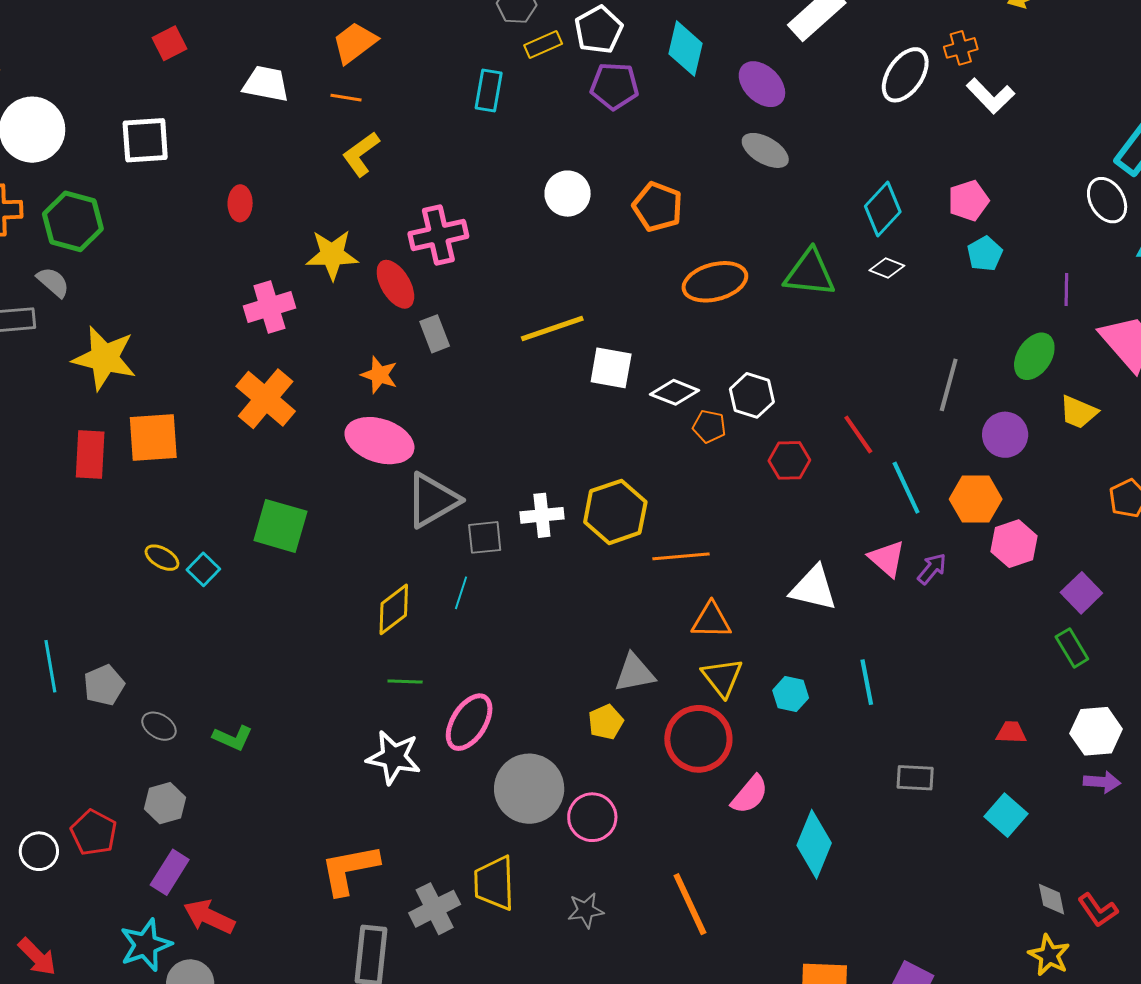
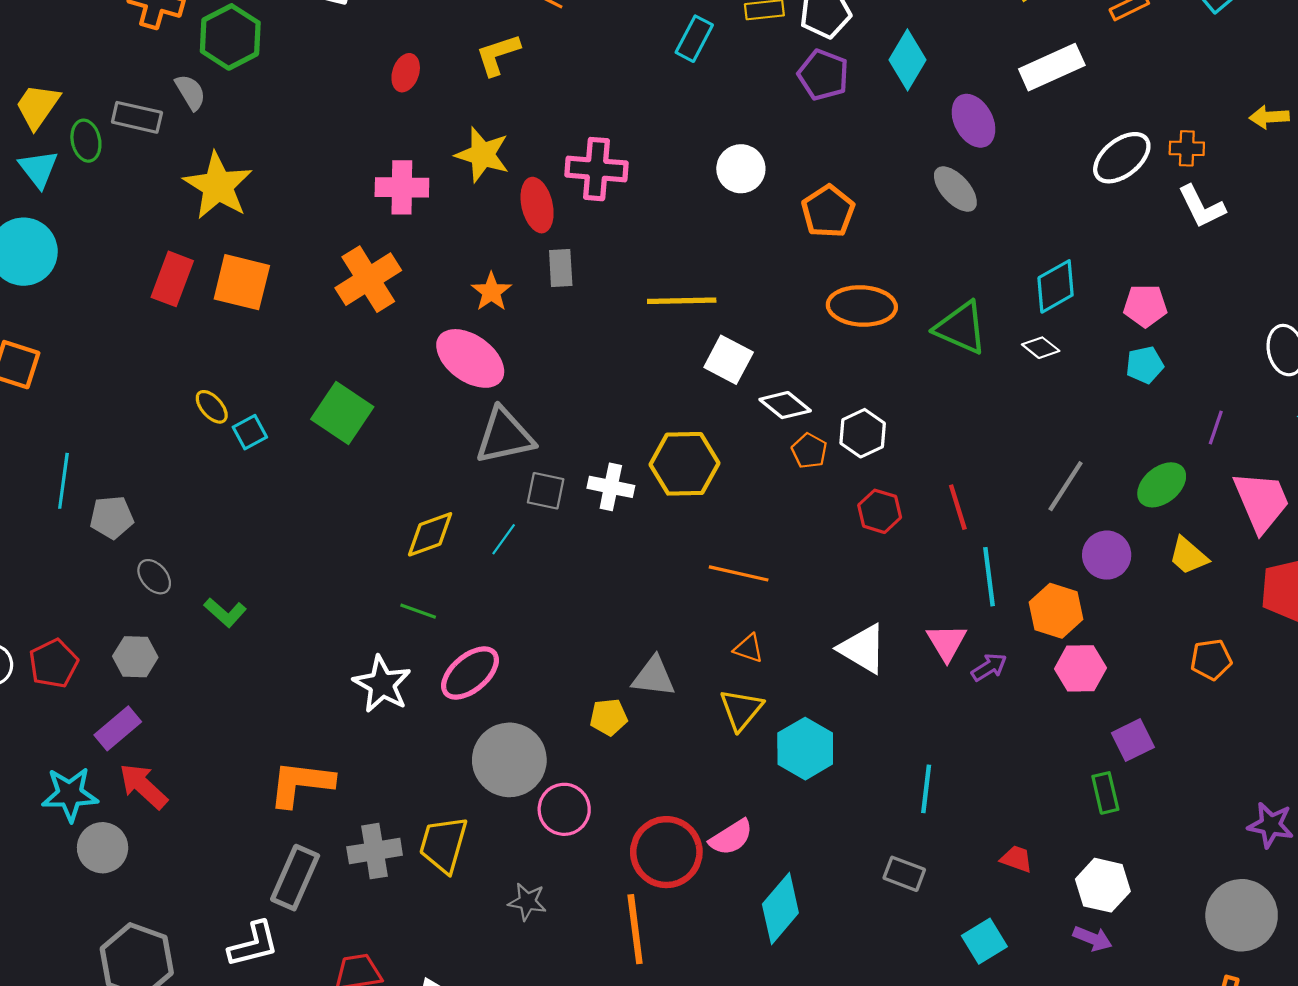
yellow L-shape: (361, 154) -> (498, 55), moved
yellow hexagon: (615, 512) -> (684, 464), moved
orange triangle: (711, 620) -> (749, 648), size x0.7
cyan line: (867, 682) -> (926, 789), moved
cyan hexagon: (791, 694) -> (805, 749), size x1.6
red circle: (698, 739) -> (666, 852), moved

